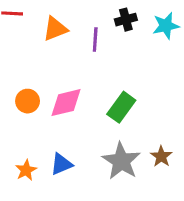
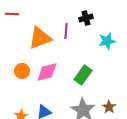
cyan star: (166, 26) -> (107, 41), moved
orange triangle: (55, 29) -> (40, 38), moved, size x1.4

